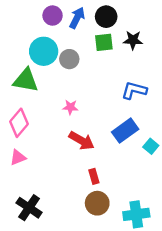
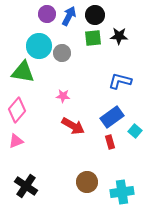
red rectangle: (94, 176) -> (110, 142), moved

